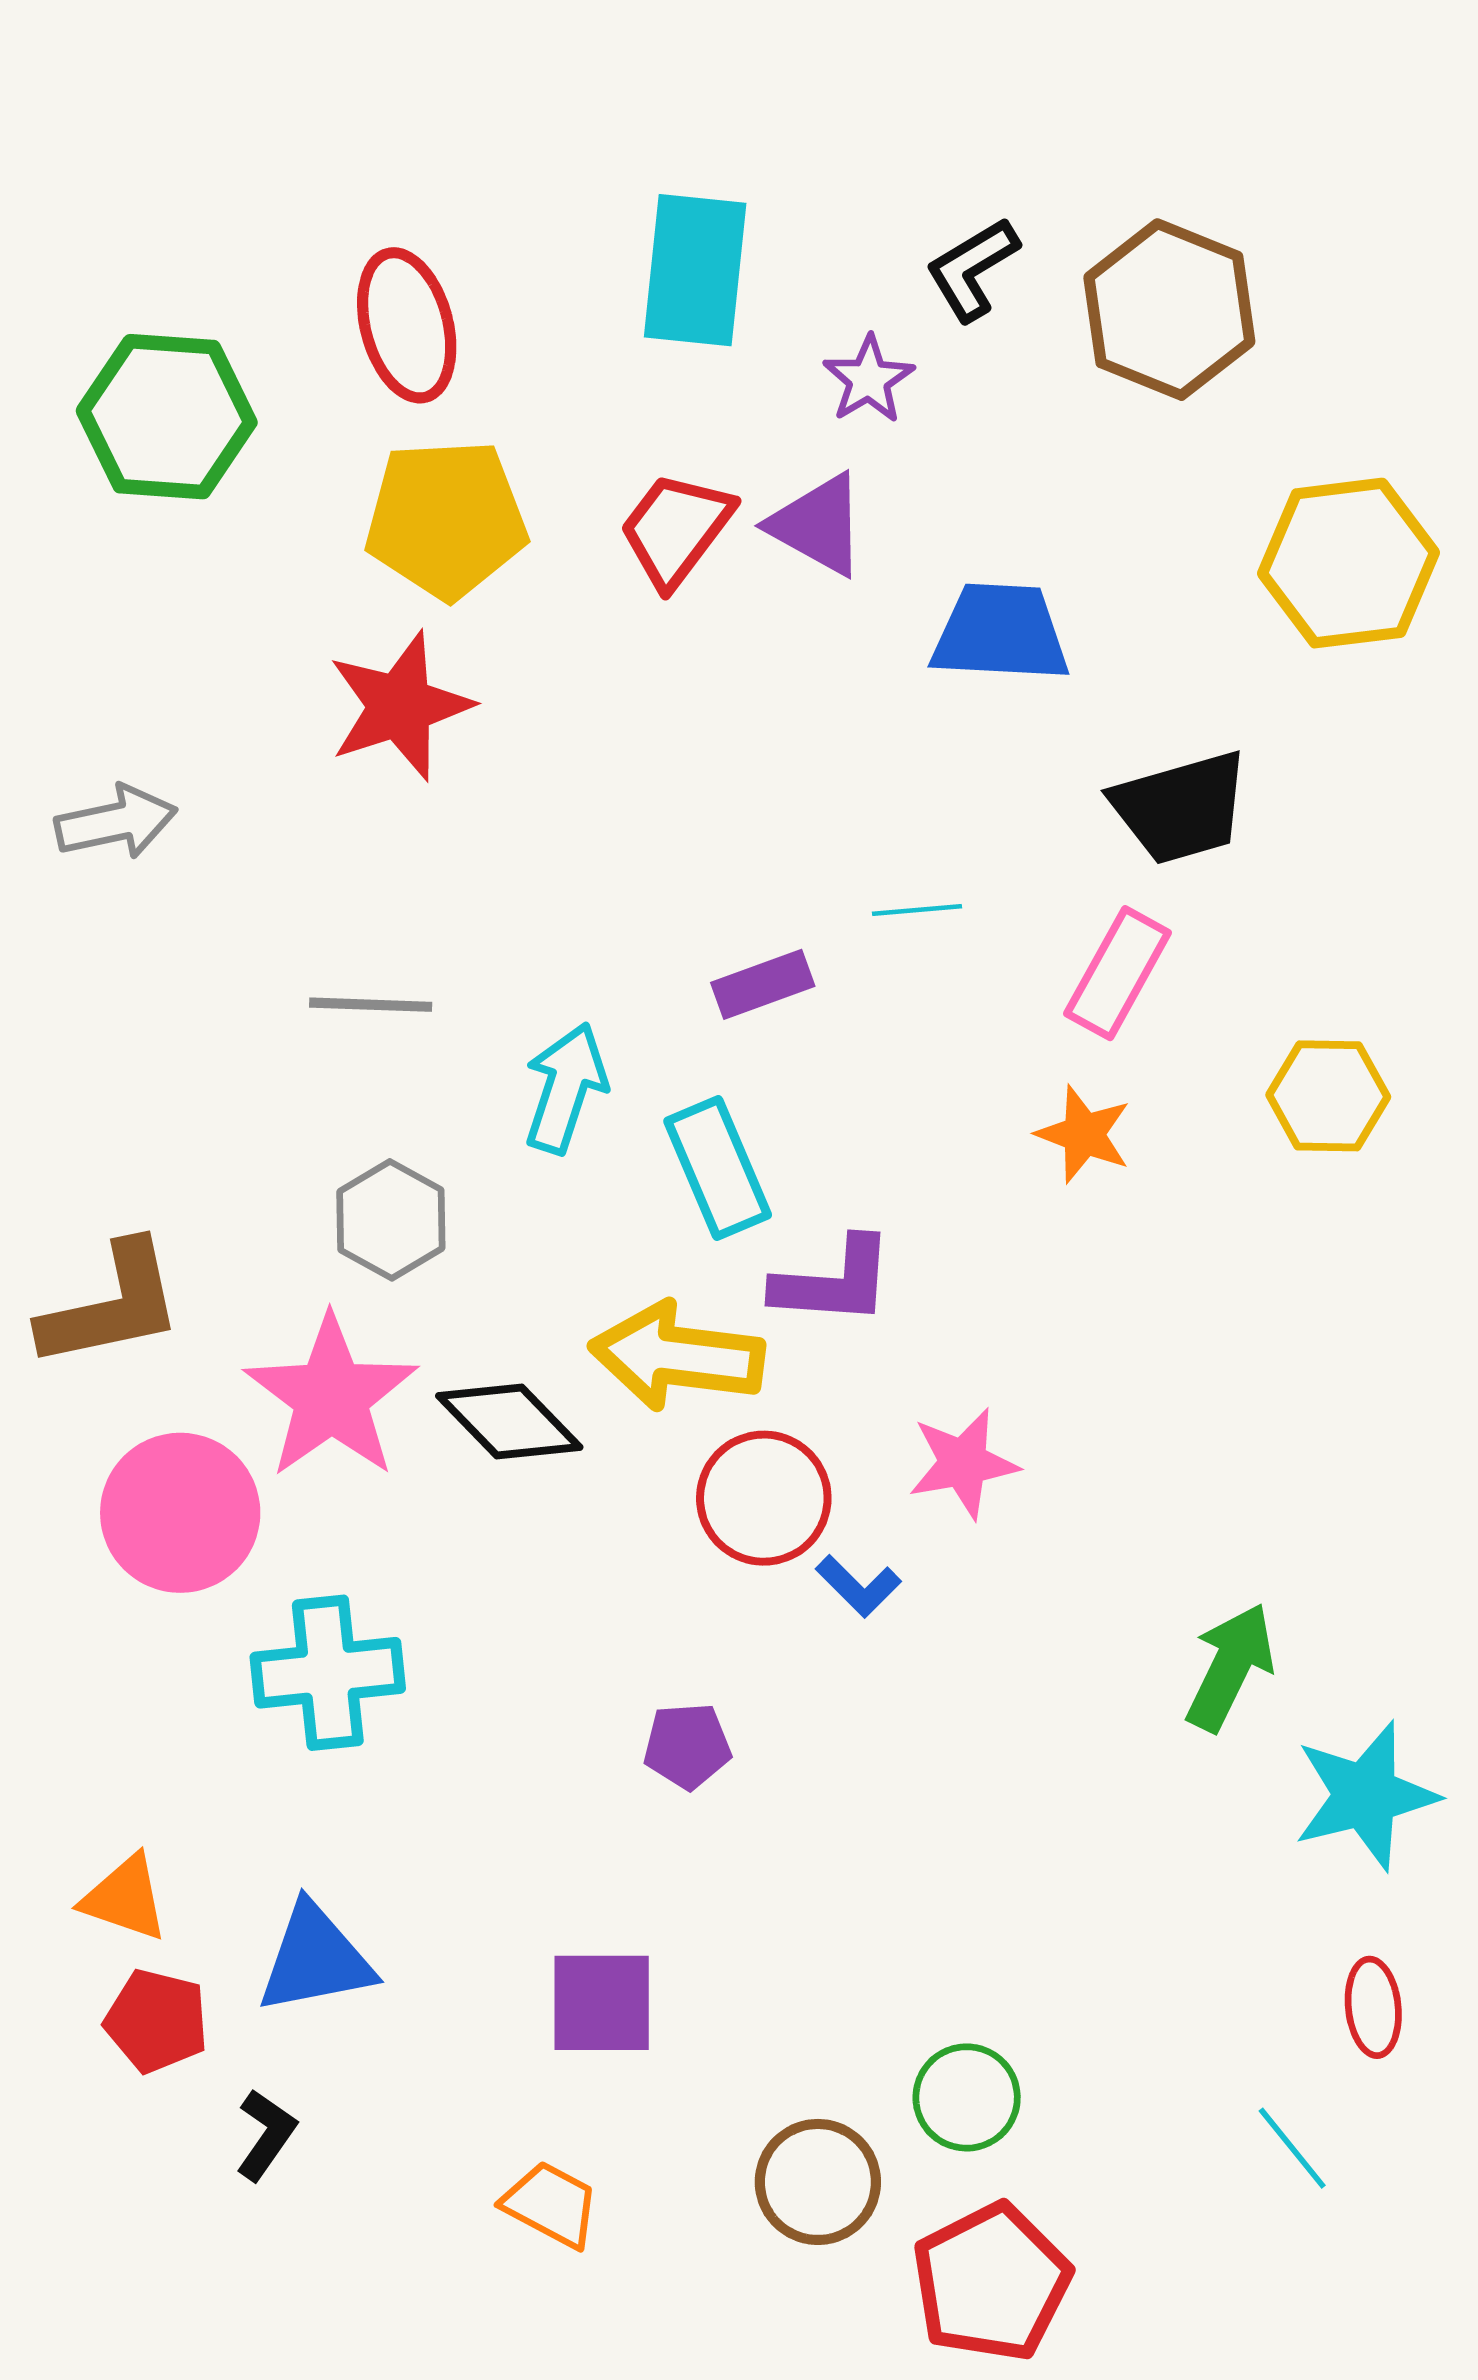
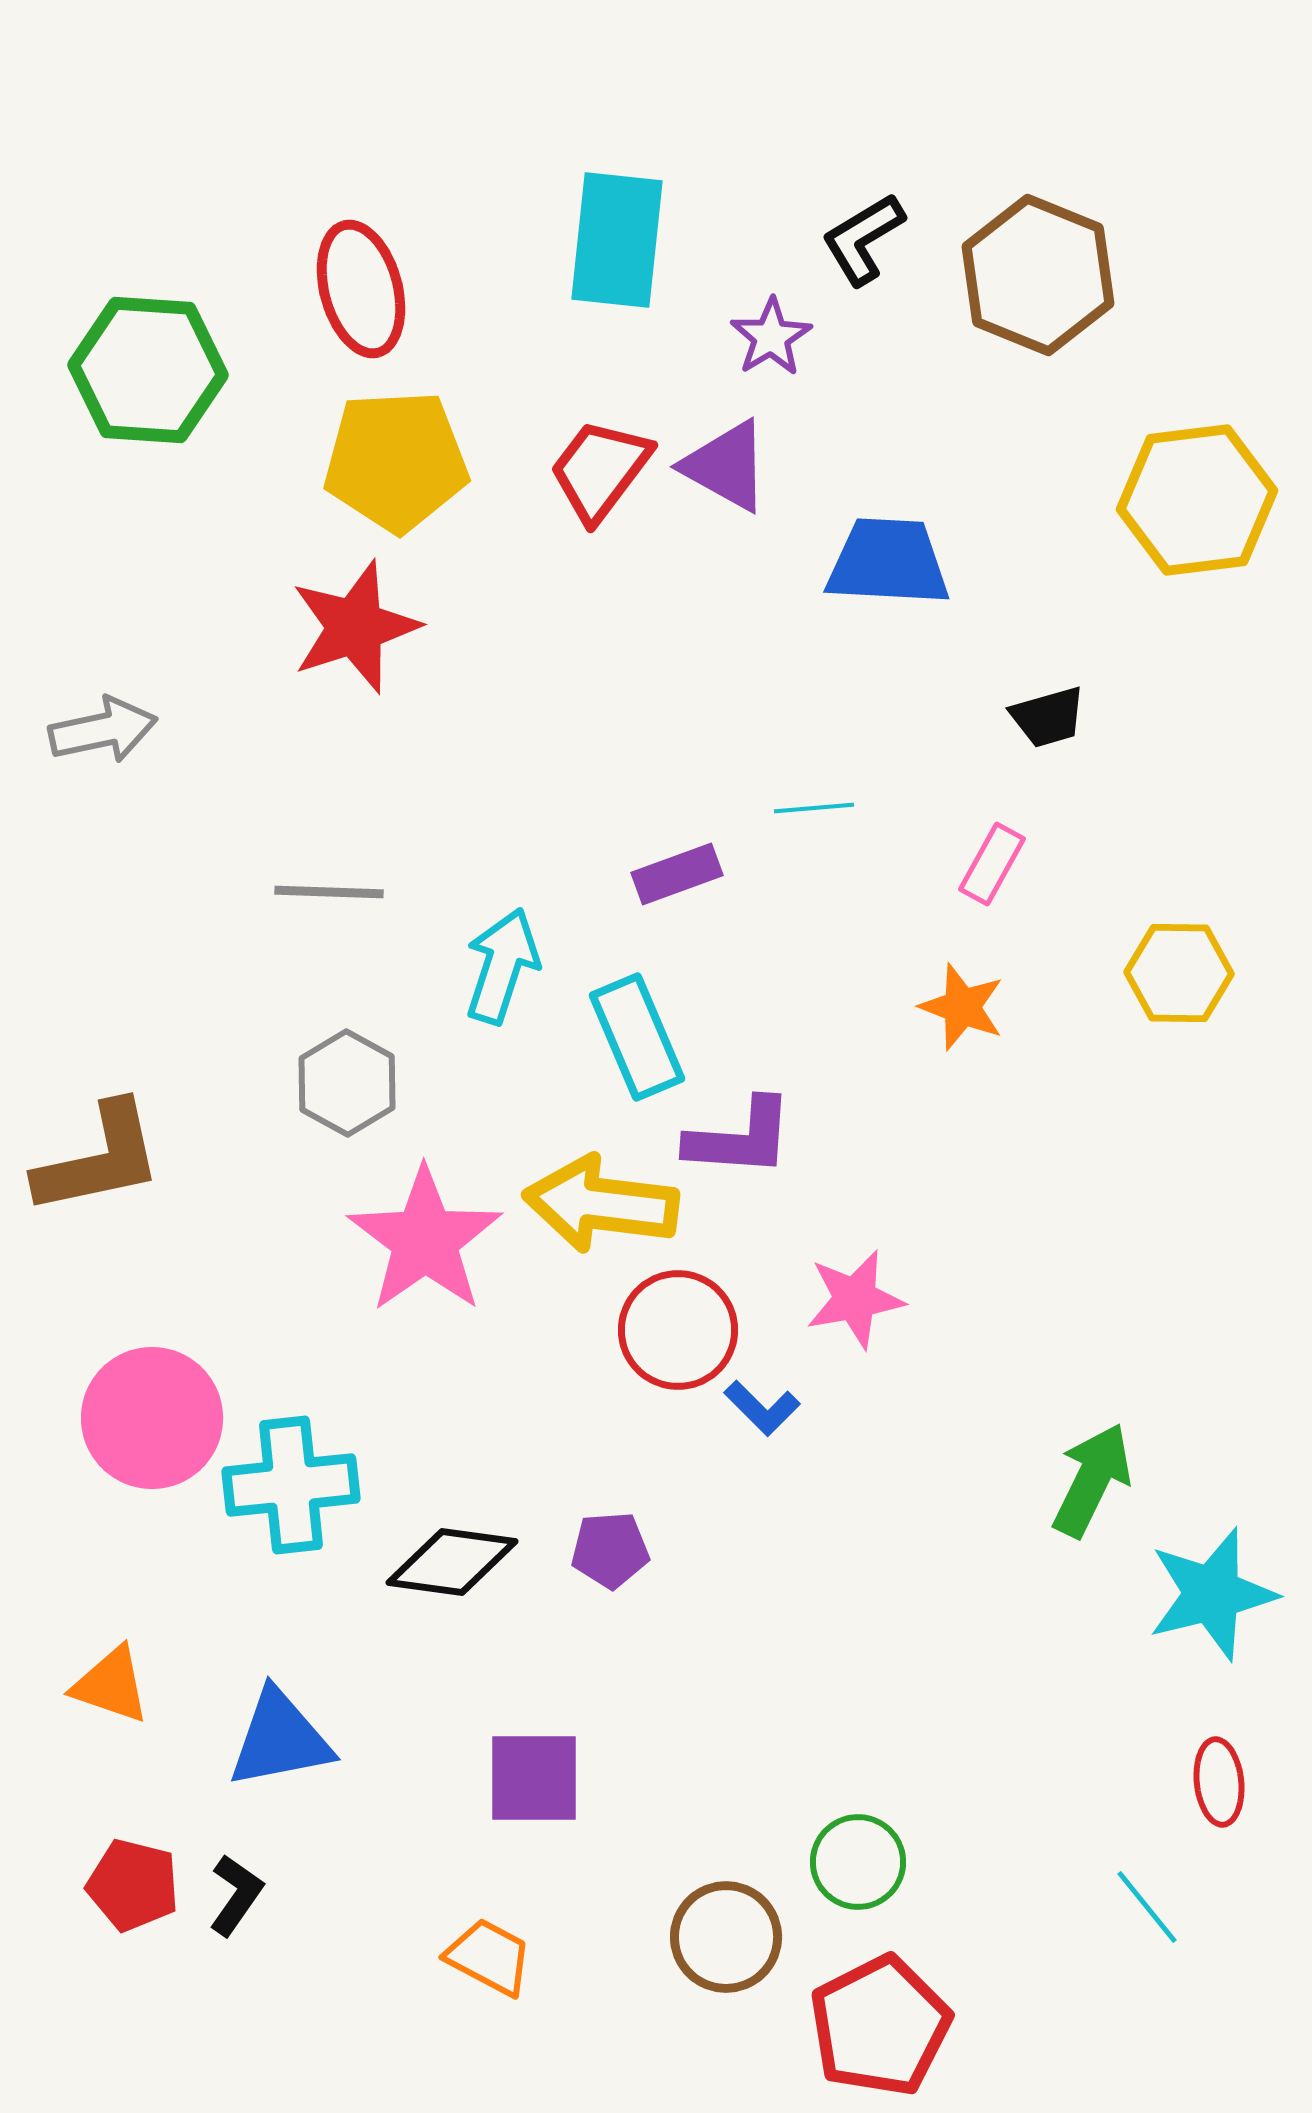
black trapezoid: (1181, 808) -> (1048, 717), size x0.6
pink rectangle: (1118, 973) -> (992, 864), size x0.7
pink star: (331, 1397) -> (425, 1240), moved
black diamond: (509, 1422) -> (452, 1562), moved, turned -38
pink circle: (180, 1513) -> (152, 1418), moved
red pentagon: (157, 2021) -> (133, 1885), moved

